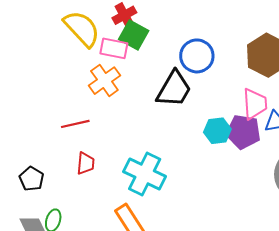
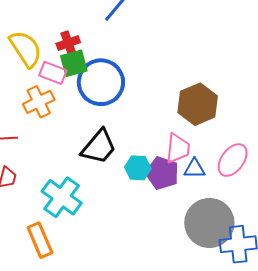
green square: (134, 35) -> (74, 63), turned 36
blue circle: (197, 56) -> (101, 82), moved, size x1.4
black trapezoid: (174, 89) -> (99, 147), moved

